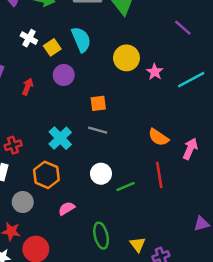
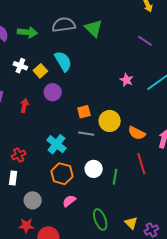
yellow circle: (126, 58) -> (110, 121), moved
orange hexagon: (46, 175) -> (62, 174), moved
green line: (126, 187) -> (115, 177), turned -49

